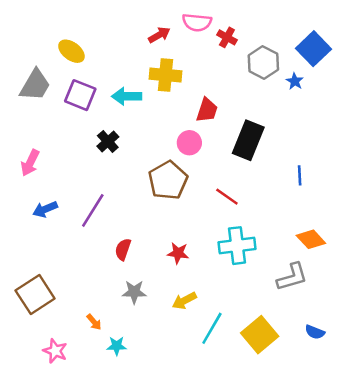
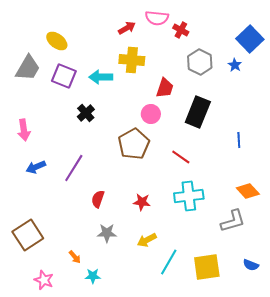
gray hexagon: (263, 62) -> (200, 62), moved
pink arrow: (30, 163) -> (24, 130), turned -35
yellow square: (260, 335) -> (207, 267), turned 32

